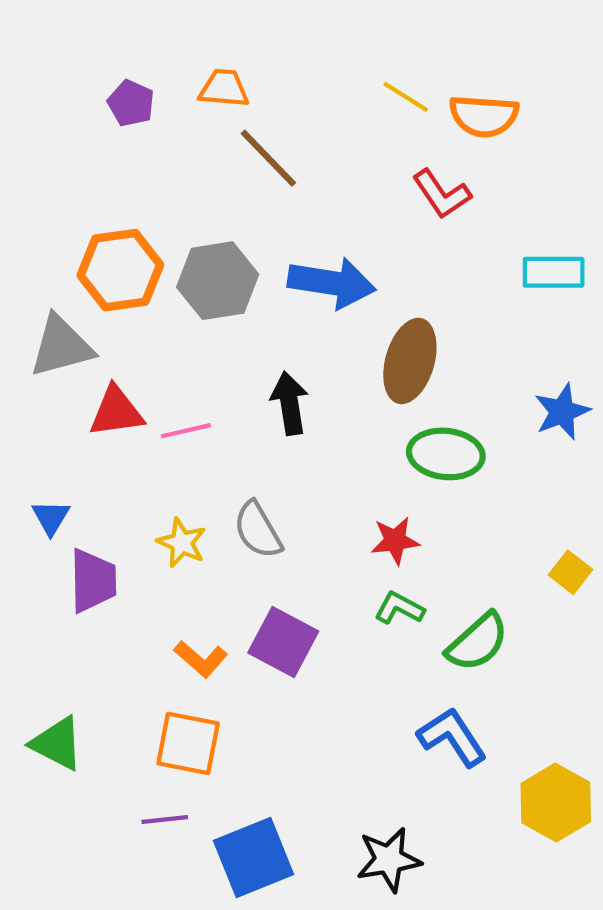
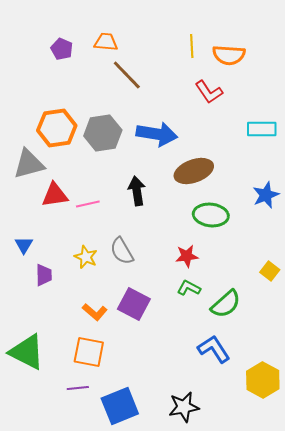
yellow line: (406, 97) -> (192, 46), turned 55
brown ellipse: (410, 361) -> (194, 171), turned 54
purple trapezoid: (93, 581) -> (44, 275), size x0.7
green triangle: (57, 743) -> (27, 352), size x1.4

